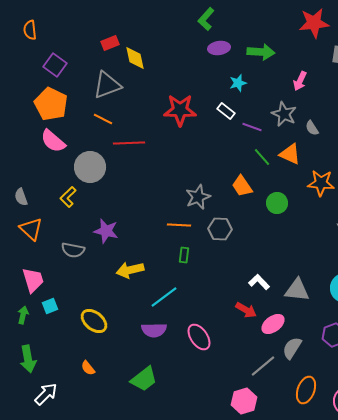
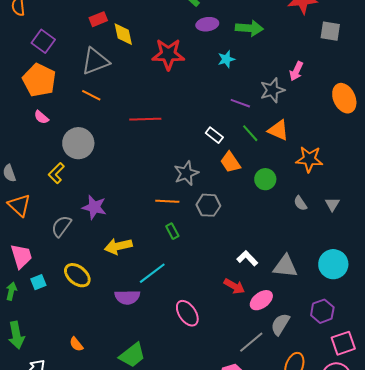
pink arrow: (300, 81) -> (296, 71), moved
red star: (180, 110) -> (168, 54), moved
white rectangle: (226, 111) -> (214, 135), moved
gray star: (284, 114) -> (272, 90), turned 30
gray semicircle: (312, 128) -> (300, 203), moved
pink semicircle: (53, 141) -> (41, 117), size x0.6
red line: (129, 143) -> (145, 119), moved
gray semicircle: (73, 250) -> (61, 226), turned 115
green rectangle: (184, 255) -> (172, 231), turned -35
yellow ellipse: (94, 321) -> (77, 275), moved
purple semicircle: (154, 330) -> (127, 297), moved

